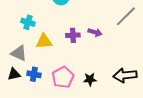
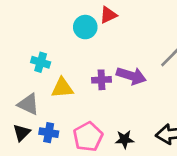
purple arrow: (95, 32) -> (131, 76), size x1.5
black triangle: (14, 74) -> (22, 133), turned -32

